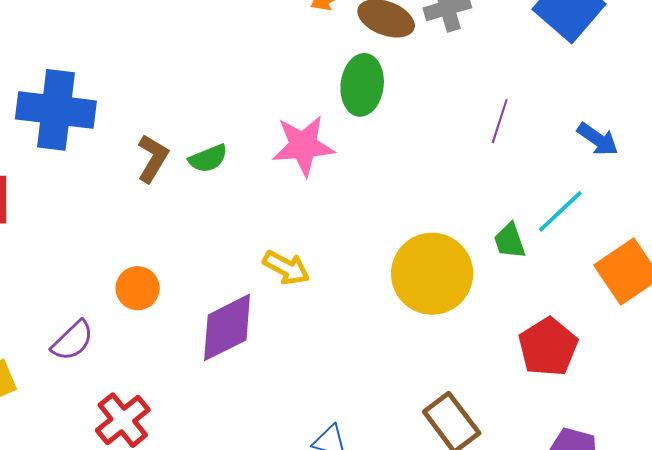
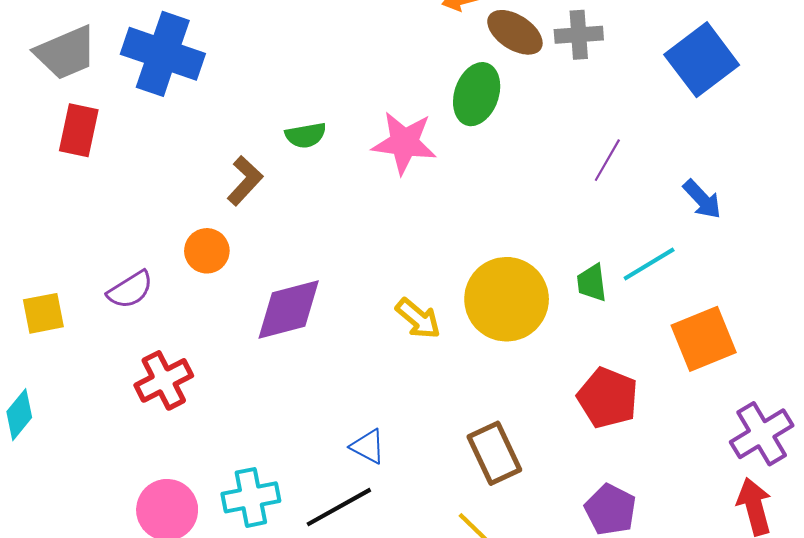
brown L-shape: (153, 158) -> (245, 181), moved
yellow arrow: (286, 268) -> (418, 319), moved
red pentagon: (548, 347) -> (608, 398), turned -30

